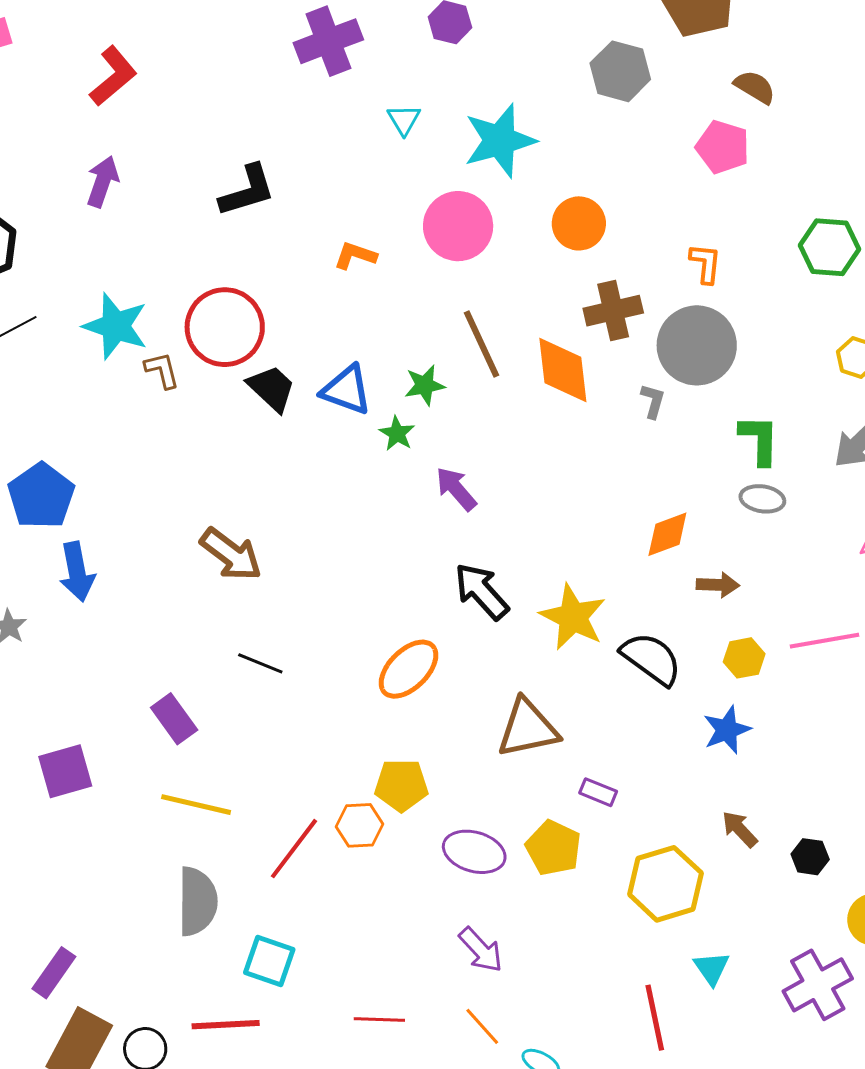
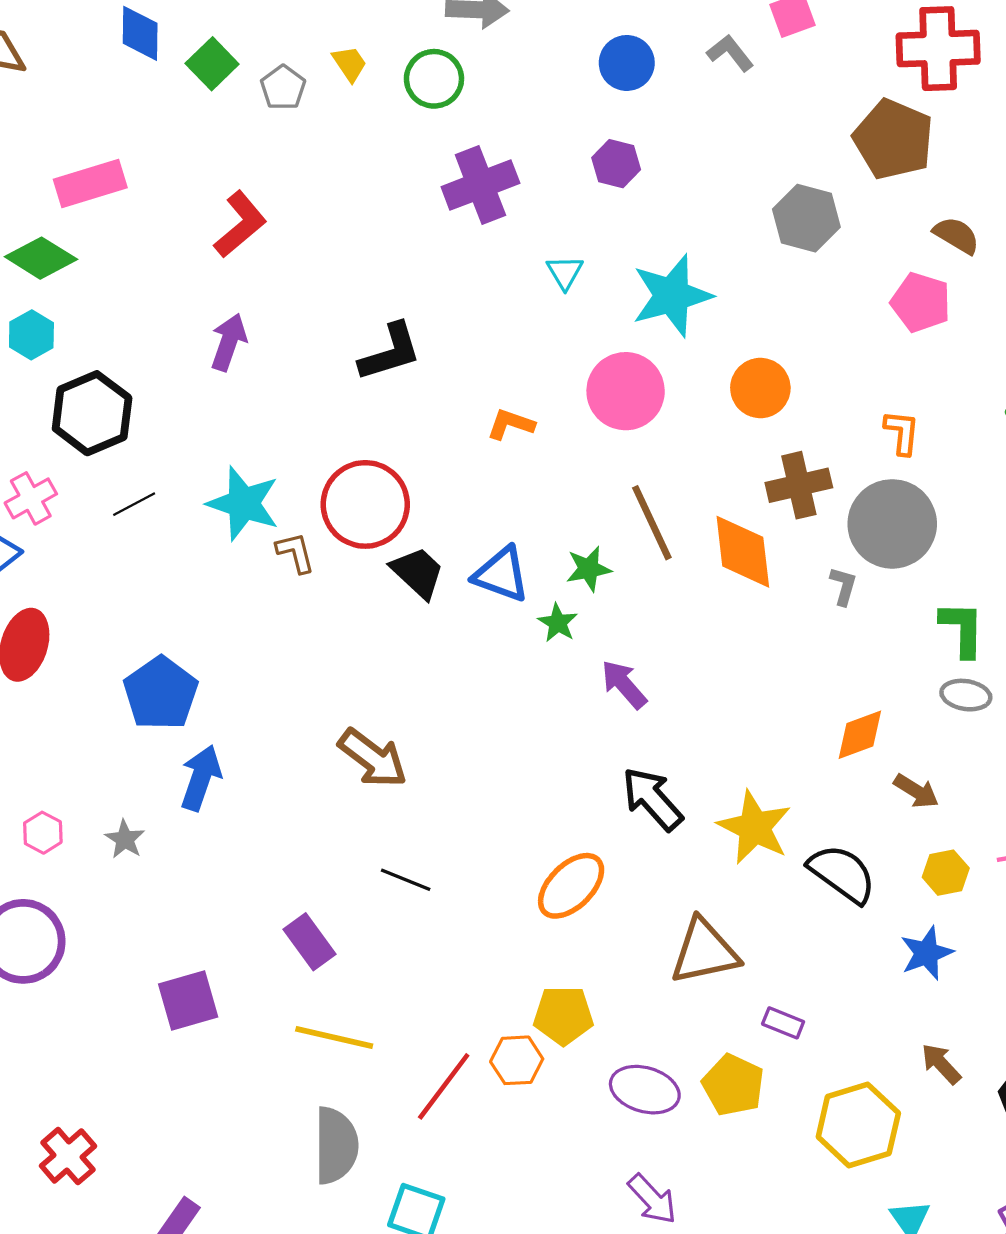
blue arrow: (77, 572) -> (201, 778), turned -150
brown arrow: (718, 585) -> (916, 791), turned 30

